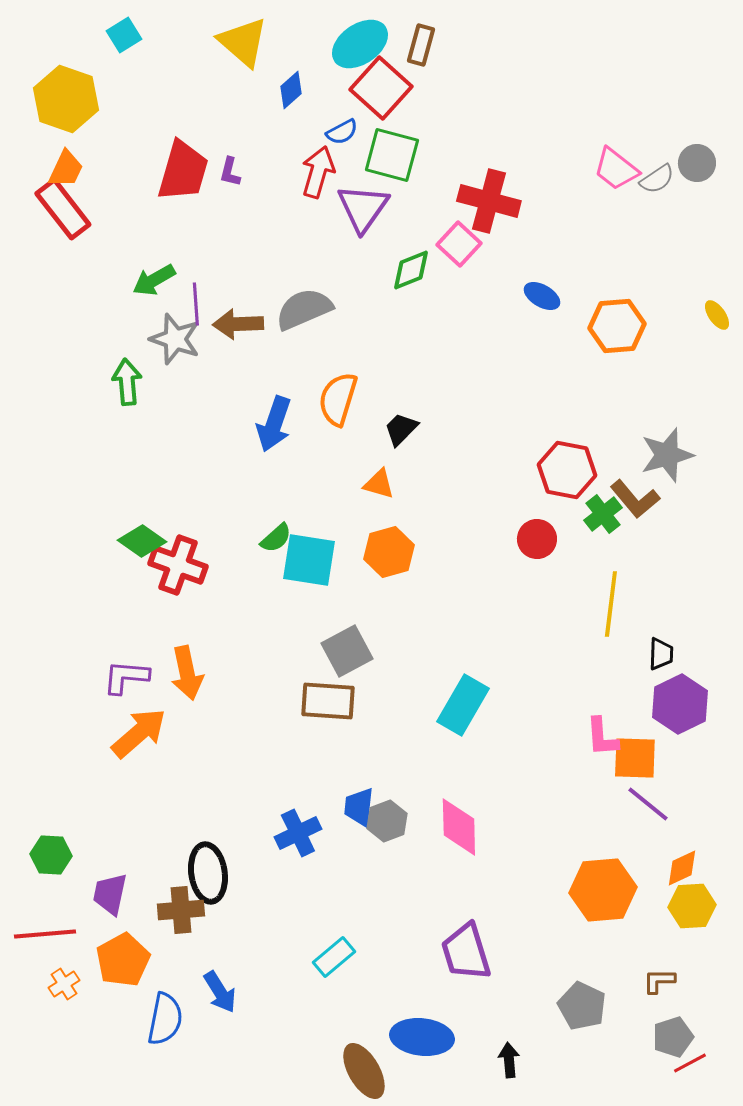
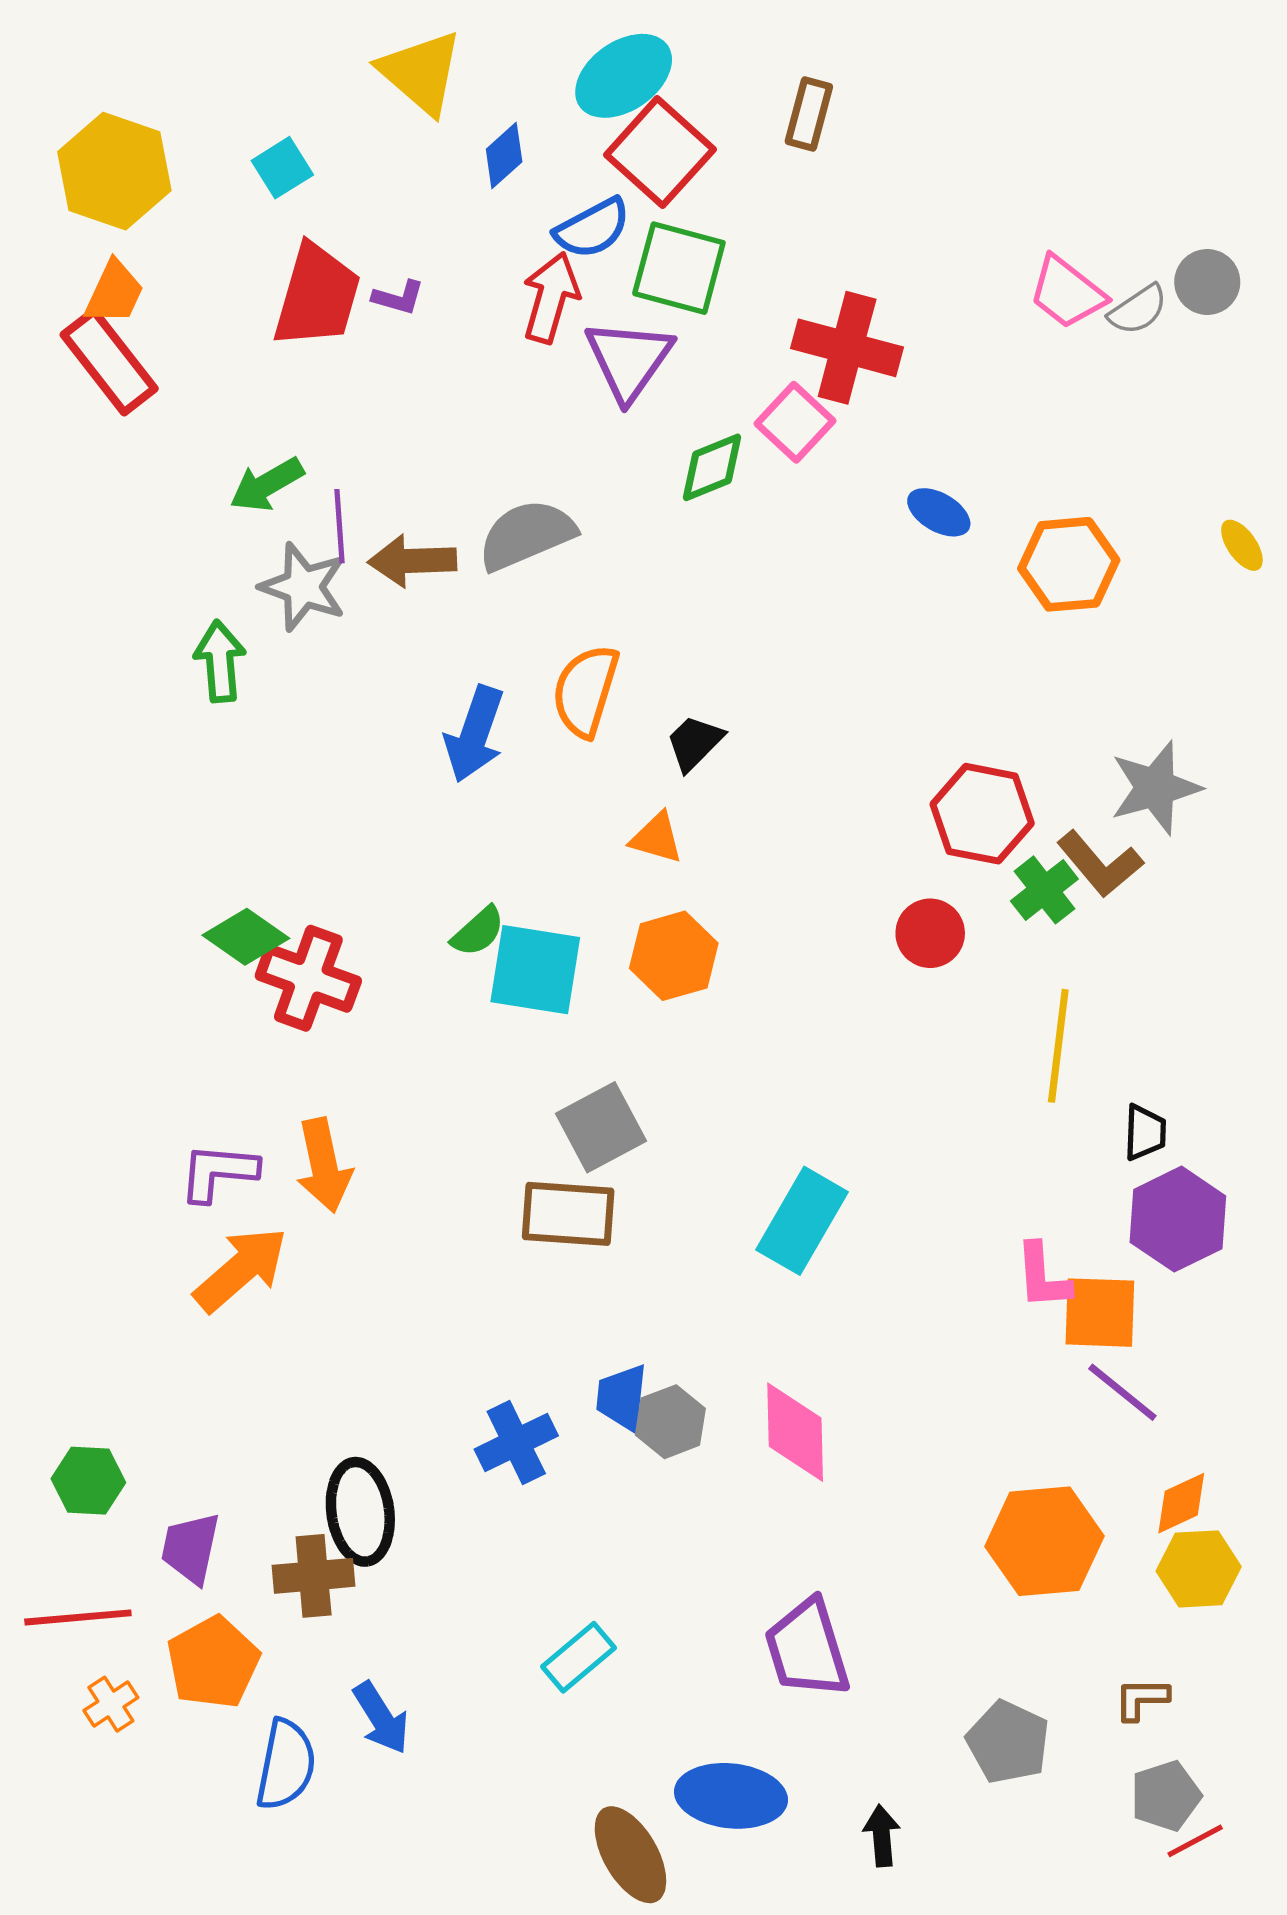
cyan square: (124, 35) -> (282, 168), moved
brown rectangle: (421, 45) -> (809, 114), moved
blue semicircle: (342, 132) -> (592, 228), size x1.4
purple L-shape: (230, 172) -> (398, 298), turned -88

